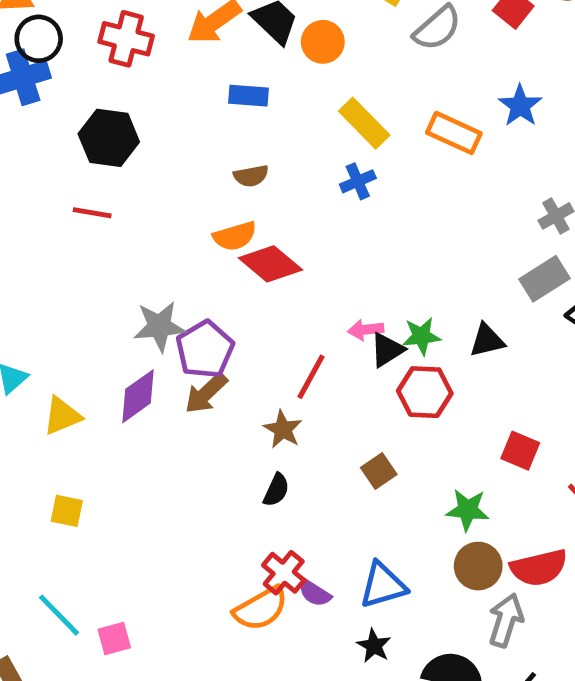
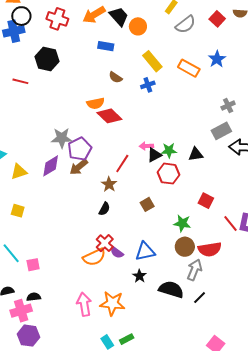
brown semicircle: (251, 176) -> (115, 77), moved, turned 40
red line: (92, 213) -> (20, 81), moved

